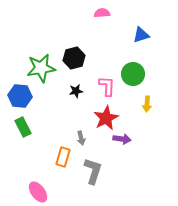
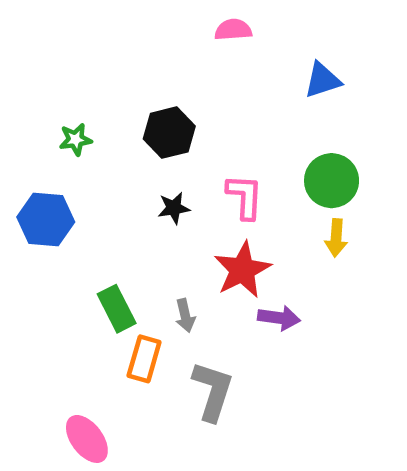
green star: (41, 68) -> (75, 139), moved, size x0.5
green circle: (133, 74) -> (332, 181), moved
green rectangle: (23, 127) -> (117, 309), moved

